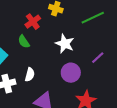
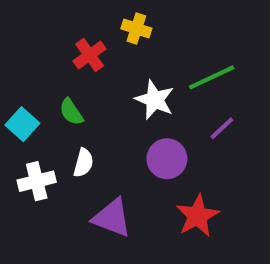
green line: (93, 18) -> (212, 77), moved
green semicircle: (24, 42) -> (71, 112), moved

